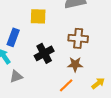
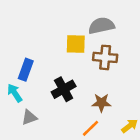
yellow square: (38, 16) -> (76, 44), moved
brown cross: (78, 38) -> (105, 57), moved

